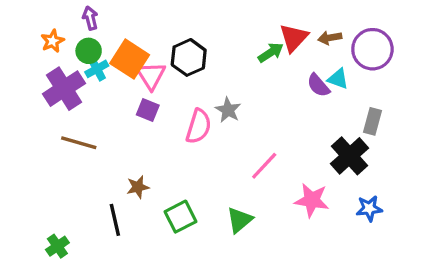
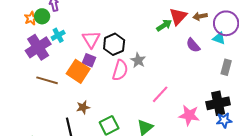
green circle: (89, 51) -> (42, 16), moved
black hexagon: (189, 57) -> (114, 44), moved
orange square: (130, 59) -> (78, 71), moved
cyan triangle: (338, 79) -> (219, 38), moved
black cross: (350, 156) -> (218, 103), moved, turned 30

